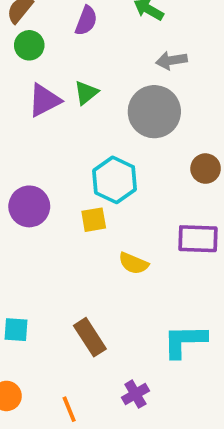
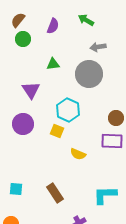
green triangle: (86, 93) -> (53, 64), turned 32
purple triangle: (44, 100) -> (31, 90), moved, turned -36
brown circle: (206, 169) -> (116, 118), moved
yellow square: (94, 220) -> (57, 131), turned 32

